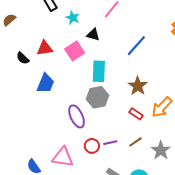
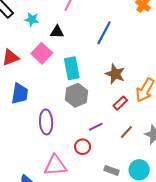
red rectangle: (136, 114) -> (120, 103), turned -64
purple ellipse: (77, 116) -> (46, 122), moved, turned 35
purple line: (110, 143) -> (96, 127), moved

